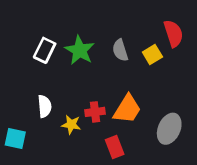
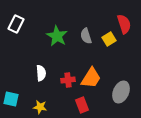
white rectangle: (45, 50) -> (16, 24), moved
white semicircle: (45, 106) -> (41, 73), moved
yellow star: (71, 125) -> (40, 107), moved

